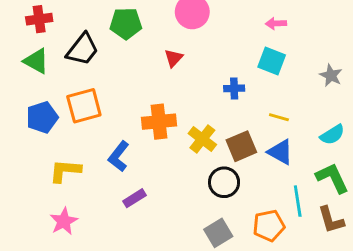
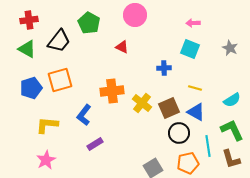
green pentagon: (126, 23) -> (89, 23), turned 30
red triangle: (173, 58) -> (122, 47), turned -48
gray star: (331, 75) -> (230, 48), moved
black circle: (224, 182) -> (179, 133), moved

